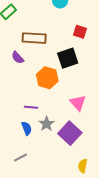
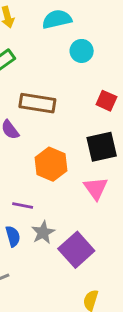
black square: (68, 58) -> (102, 147), moved
pink triangle: (78, 103) -> (96, 188), moved

